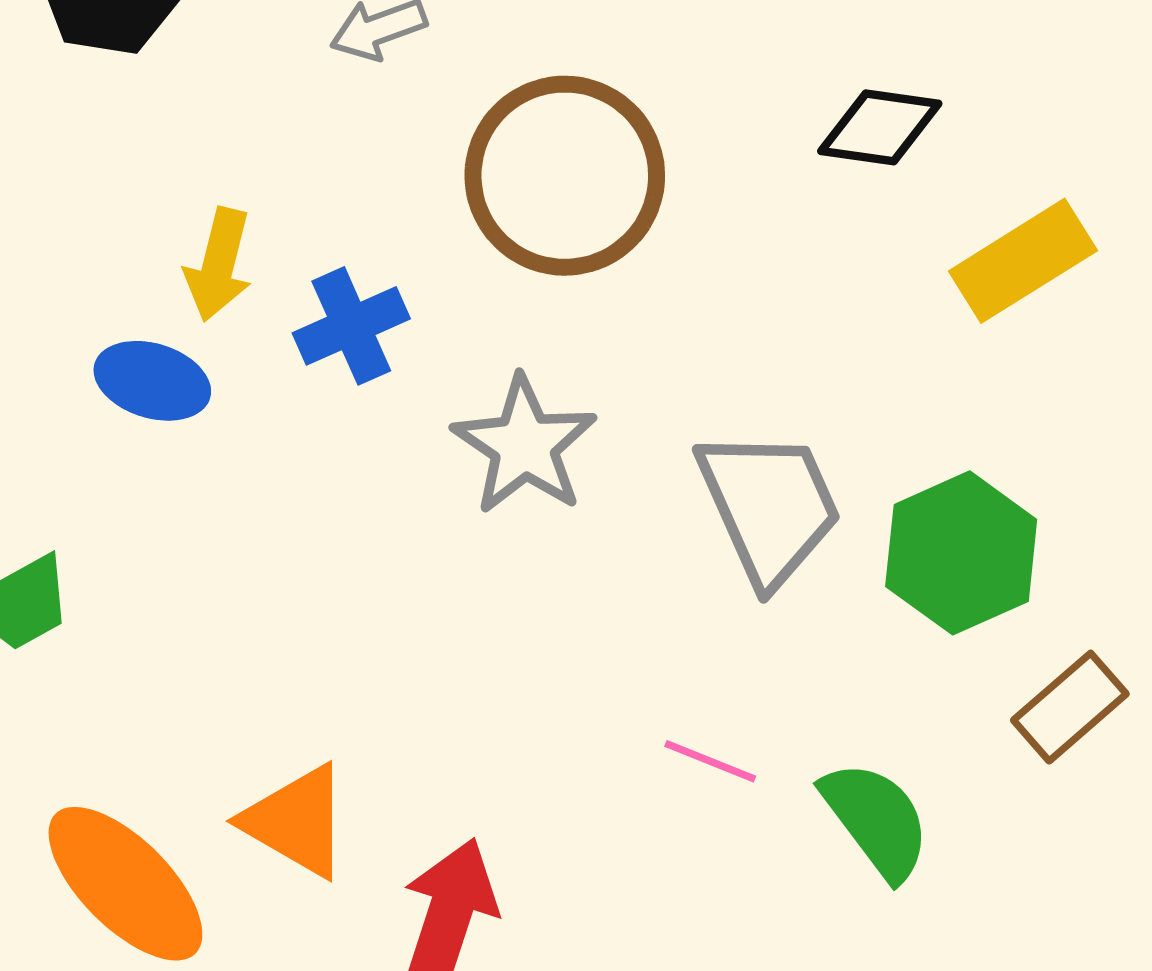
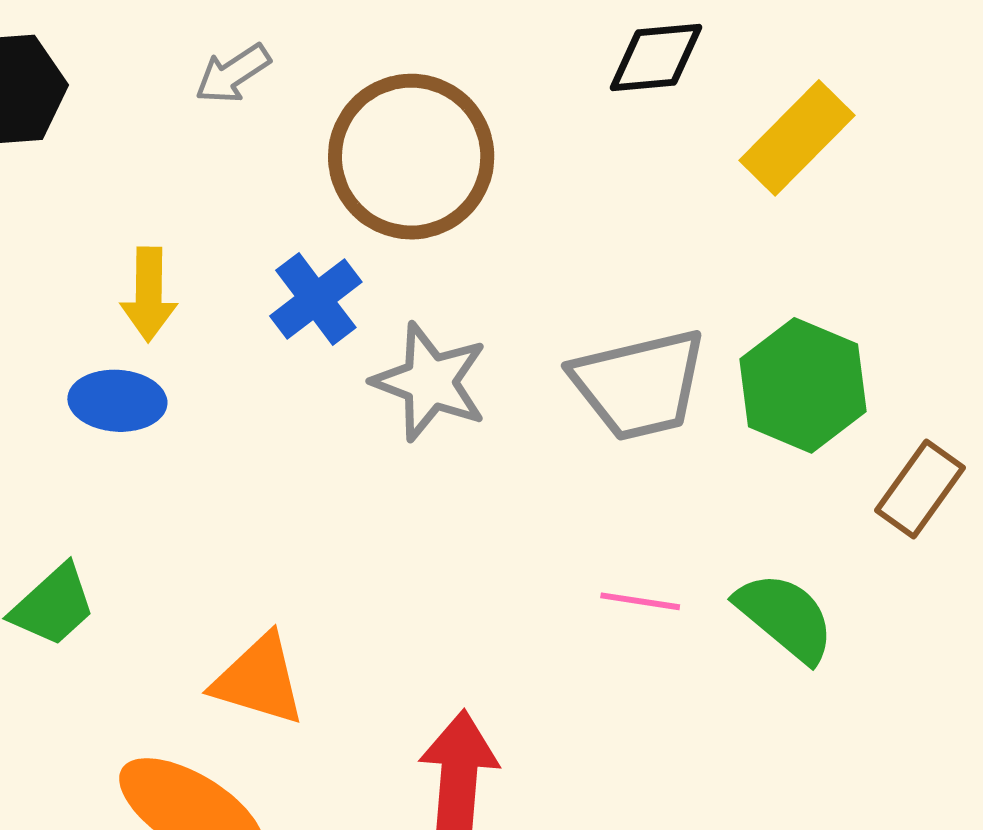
blue cross: (351, 326) -> (316, 299), moved
gray trapezoid: (769, 506) -> (639, 384), turned 114
orange triangle: (296, 821) -> (259, 680), moved

